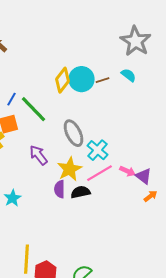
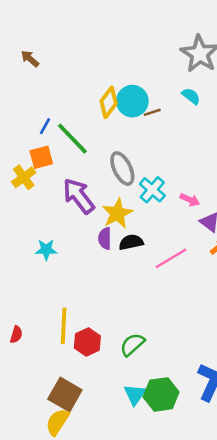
brown line: (102, 80) -> (152, 112), moved
purple arrow: (38, 155) -> (79, 196), size x1.4
pink arrow: (128, 171) -> (190, 200), moved
pink line: (100, 173) -> (171, 258), moved
cyan star: (12, 198) -> (46, 250), turned 30

